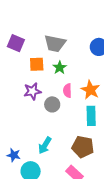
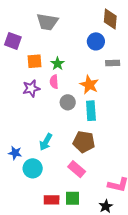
gray trapezoid: (55, 43) -> (47, 22), moved
pink semicircle: (67, 91) -> (54, 82), moved
gray circle: (52, 104) -> (68, 102), moved

